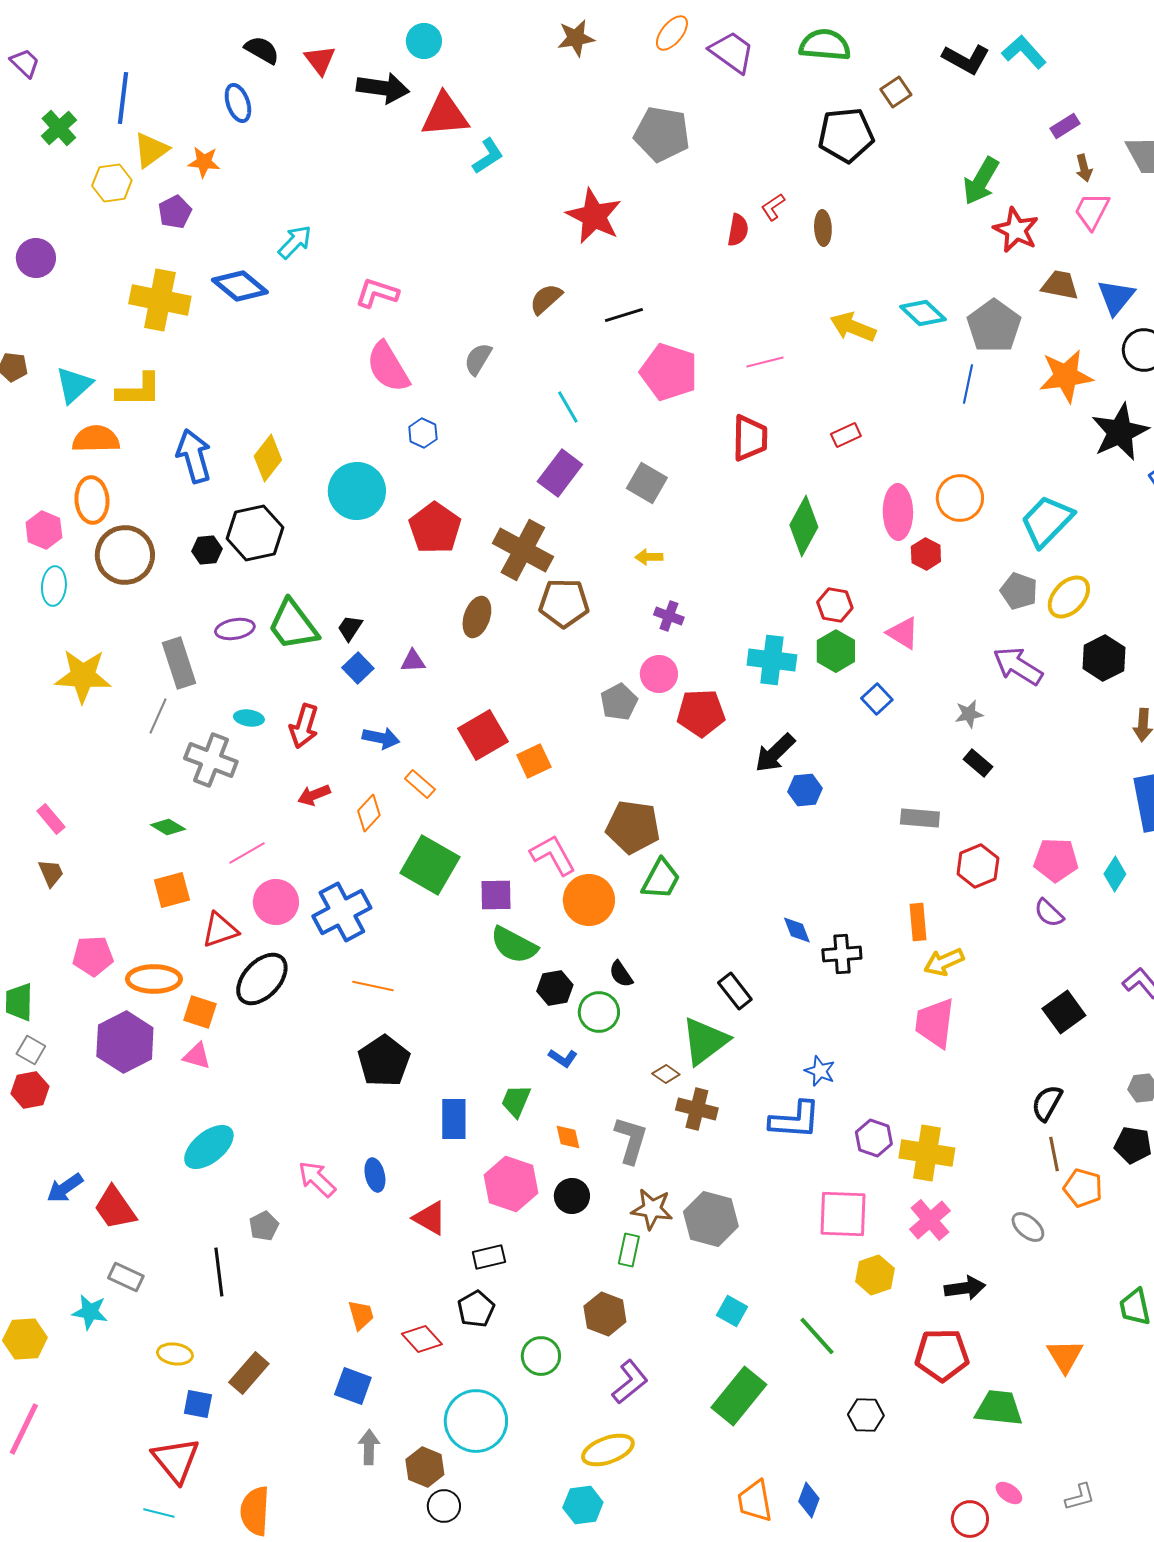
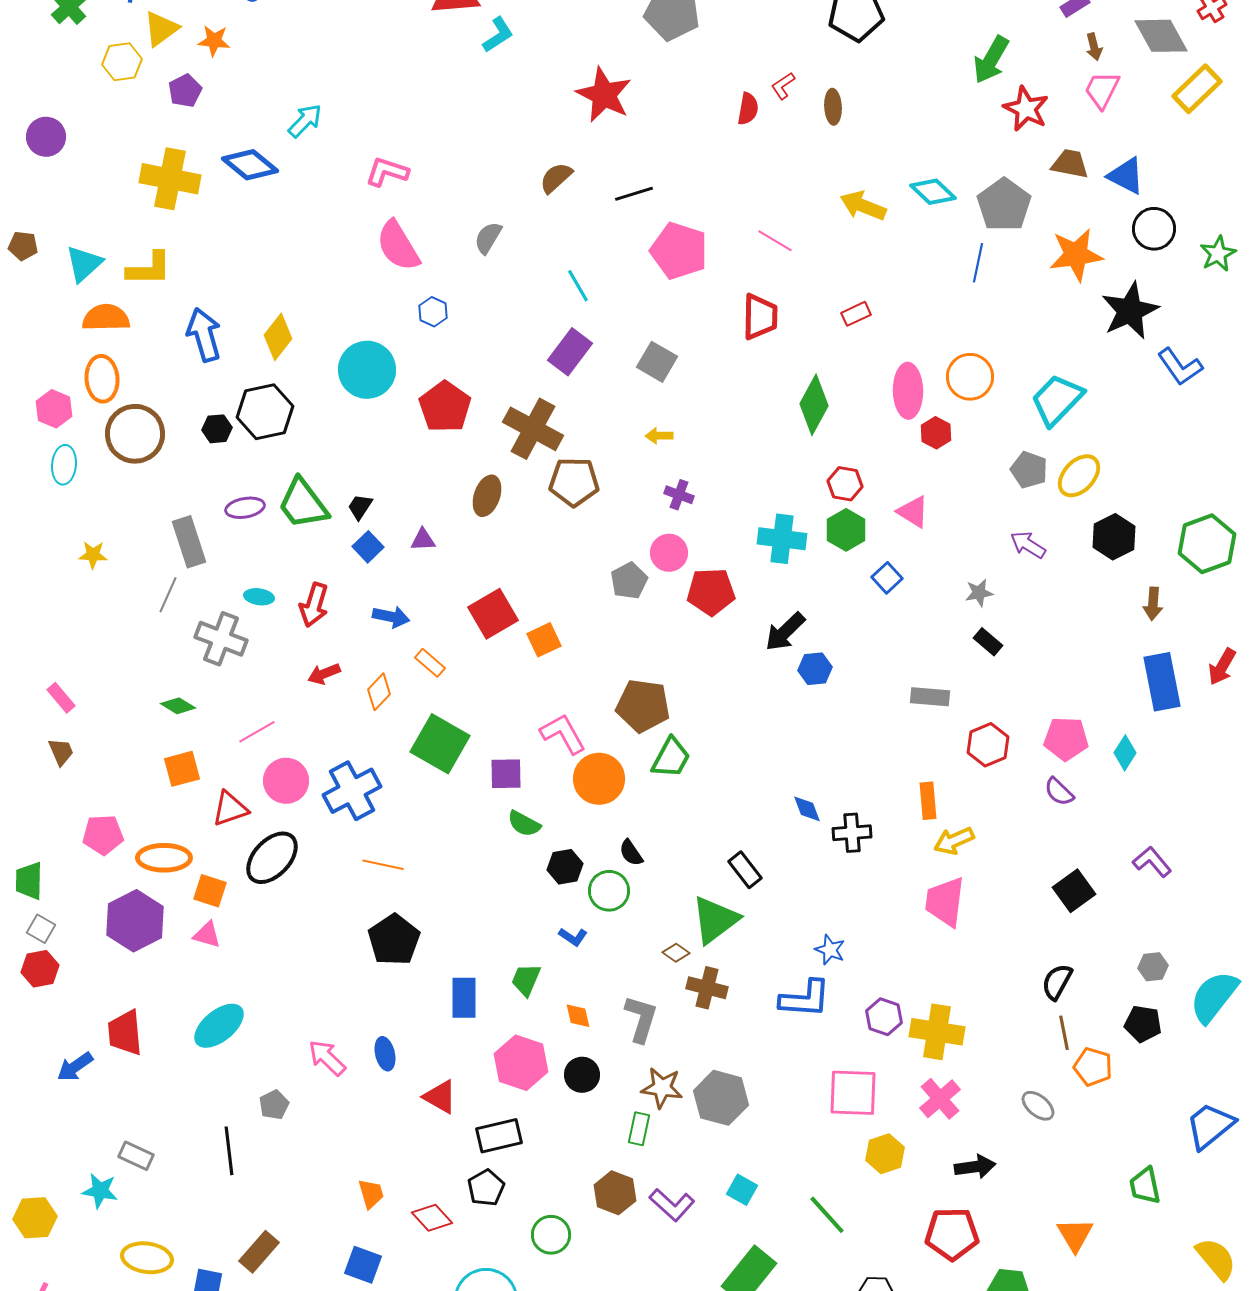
blue triangle: (1116, 297) -> (1126, 176), turned -42
pink line: (765, 362) -> (775, 241), turned 45
purple arrow: (1018, 666) -> (1028, 545), size x0.7
yellow star: (83, 676) -> (93, 555), size x0.5
green semicircle: (514, 945) -> (524, 824), size x0.7
red trapezoid: (115, 1208) -> (125, 1033), moved, turned 30
black rectangle: (489, 1257) -> (499, 1136), size x1.4
yellow ellipse: (175, 1354) -> (147, 1258), moved, size x1.4
purple L-shape: (630, 1382) -> (672, 1205), moved, turned 81

